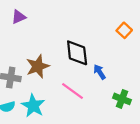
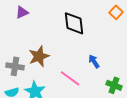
orange square: (124, 30) -> (116, 12), moved
black diamond: (77, 53) -> (74, 23), moved

